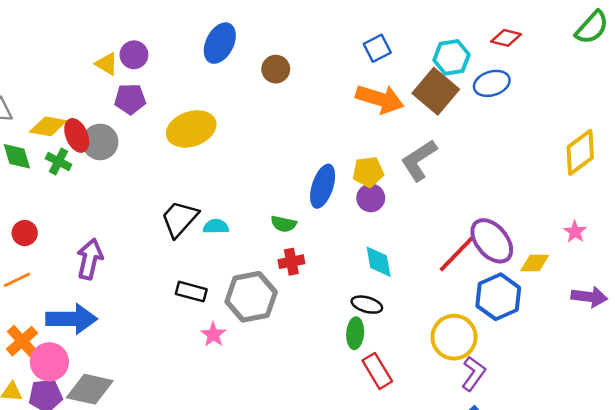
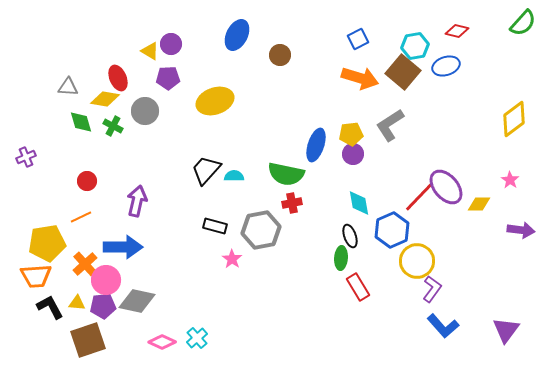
red ellipse: (77, 135) -> (118, 78), moved
green semicircle: (284, 224) -> (286, 174), size x1.8
blue hexagon: (498, 297) -> (392, 230), moved
black ellipse: (367, 305) -> (350, 236), turned 55

